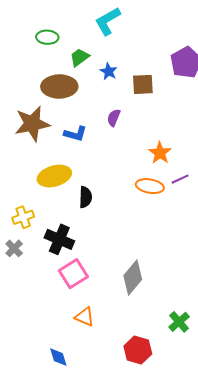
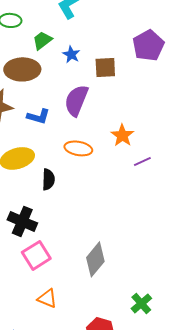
purple semicircle: (114, 118) -> (76, 100), size x1.8
orange ellipse: (150, 186) -> (78, 148), moved

